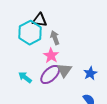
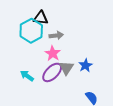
gray arrow: (55, 38) -> (56, 35), turned 104
blue star: (90, 73) -> (85, 65), moved

